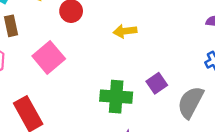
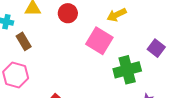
pink square: (49, 57) -> (99, 41), moved

